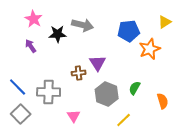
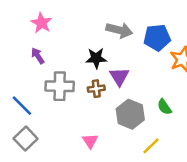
gray arrow: (83, 25) -> (119, 30), moved
black star: (58, 34) -> (96, 58), moved
green semicircle: (135, 88) -> (164, 107), turned -64
gray cross: (49, 92) -> (60, 86), moved

